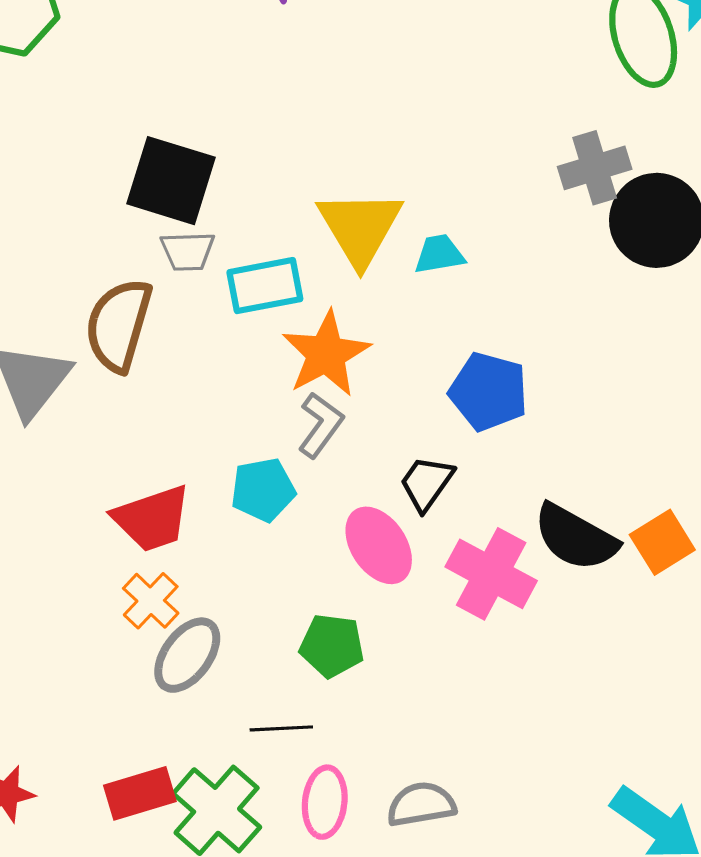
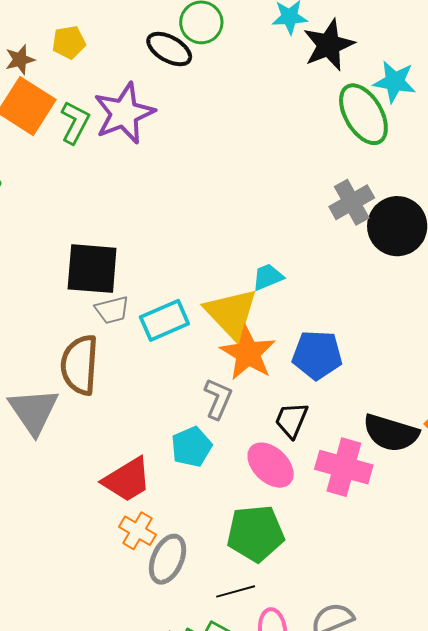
yellow triangle: (360, 228) -> (231, 313), moved
orange star: (326, 354) -> (248, 353), moved
green pentagon: (332, 646) -> (255, 533), size x1.4

